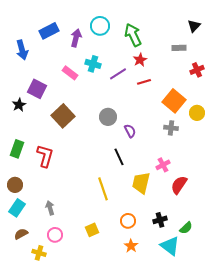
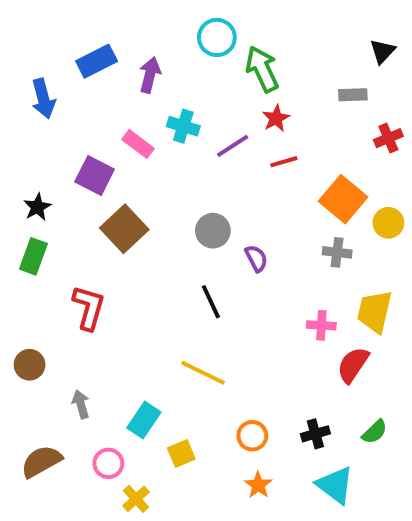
cyan circle: (100, 26) -> (217, 37), moved
purple square: (37, 89) -> (95, 175), moved
green rectangle: (17, 149) -> (33, 256), moved
black line: (119, 157) -> (211, 302), moved
pink cross: (163, 165) -> (321, 325), turned 32
yellow trapezoid: (141, 183) -> (375, 312), moved
yellow line: (103, 189) -> (203, 373), turned -45
cyan rectangle: (17, 208) -> (144, 420), moved
gray arrow: (50, 208) -> (81, 404), moved
green semicircle: (186, 228) -> (375, 432), moved
brown semicircle: (21, 234) -> (41, 461), size x1.5
yellow cross: (39, 253) -> (136, 499), moved, turned 32

